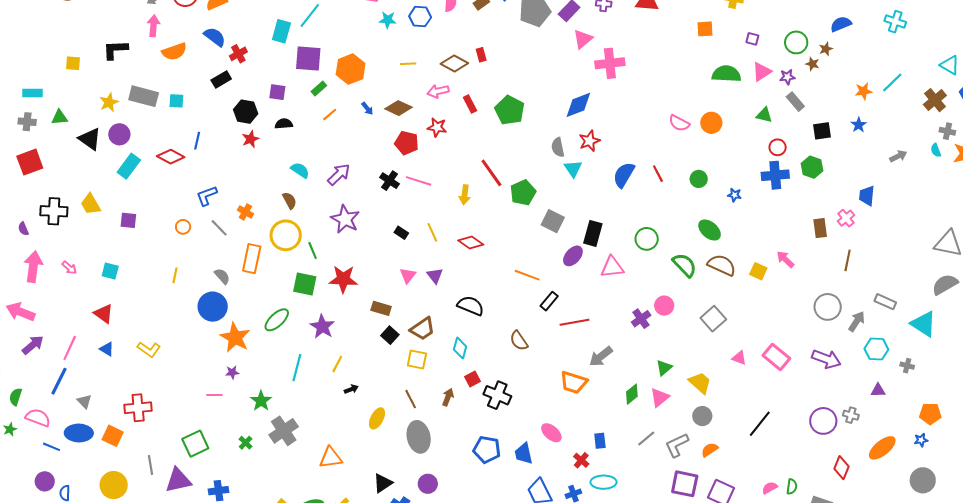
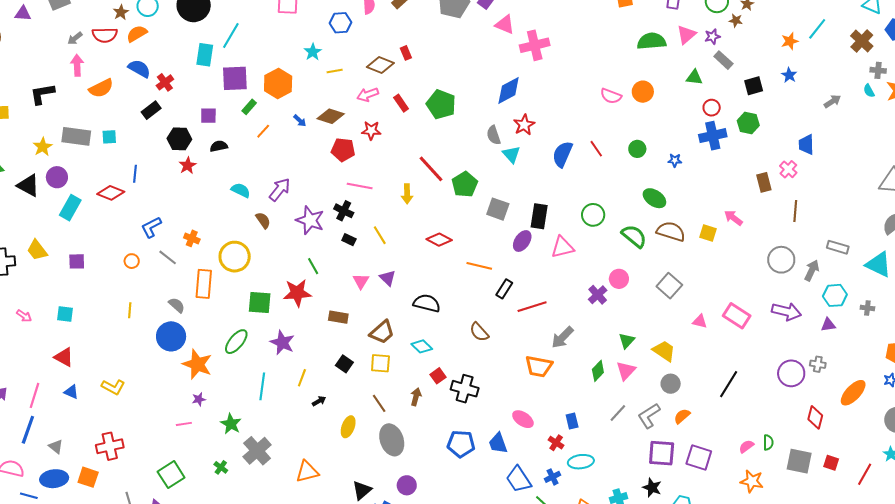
cyan star: (388, 20) -> (313, 52), moved, turned -30
pink triangle: (583, 39) -> (505, 25), turned -50
black cross: (390, 181) -> (344, 211), moved
brown semicircle: (290, 200) -> (263, 220), moved
purple star: (345, 219) -> (310, 220), moved
red diamond: (471, 242) -> (439, 240), moved
green line: (313, 251) -> (313, 266), moved
black square: (390, 335) -> (344, 364), moved
cyan diamond: (460, 348) -> (422, 346), turned -55
purple triangle: (878, 390) -> (828, 325), moved

